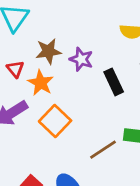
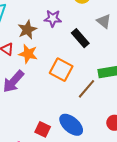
purple star: (81, 59) -> (53, 18), moved
orange square: (55, 121) -> (61, 70), moved

